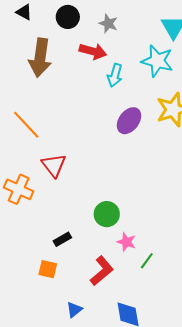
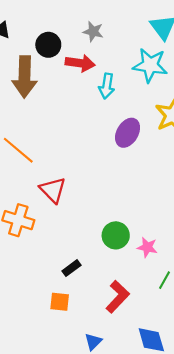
black circle: (68, 17) -> (48, 45), moved
pink star: (126, 242) -> (147, 247), moved

